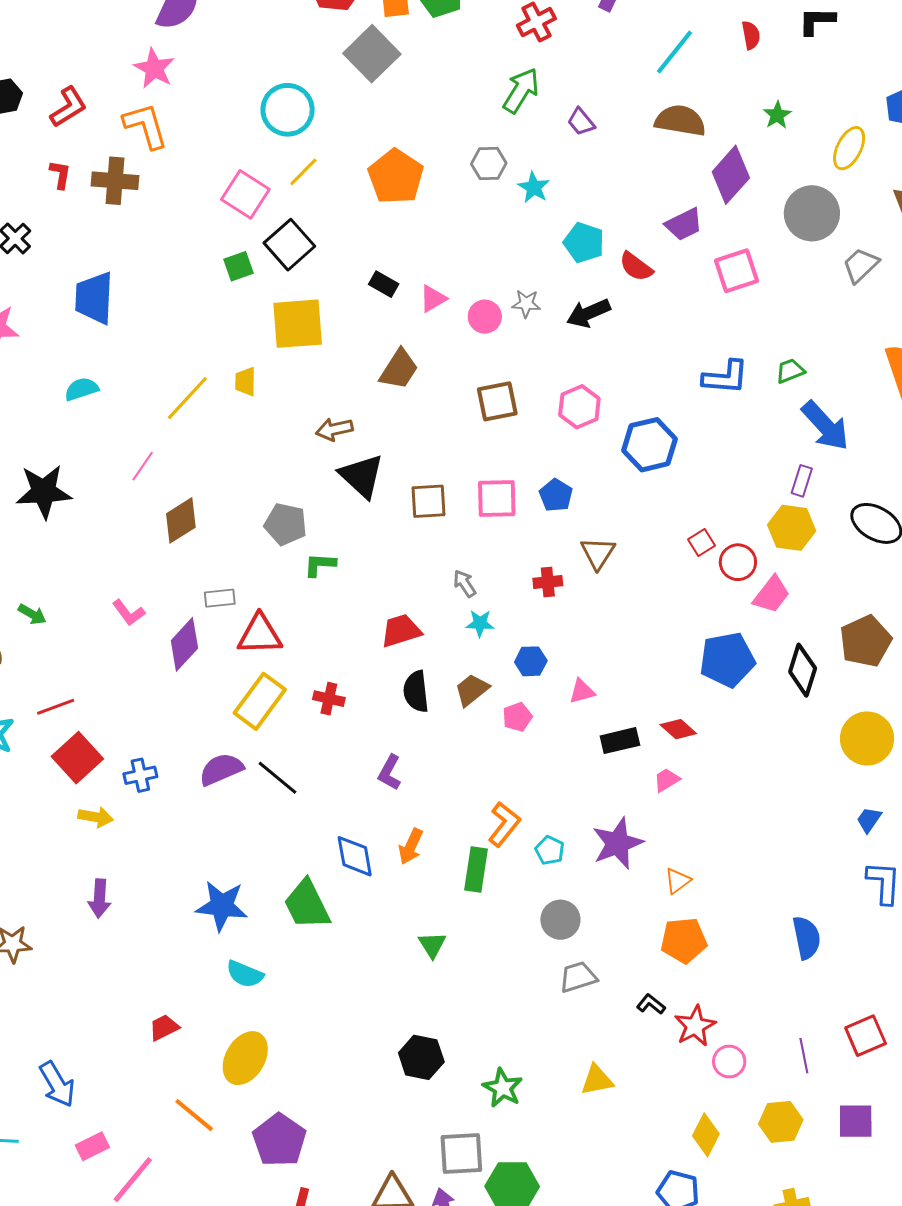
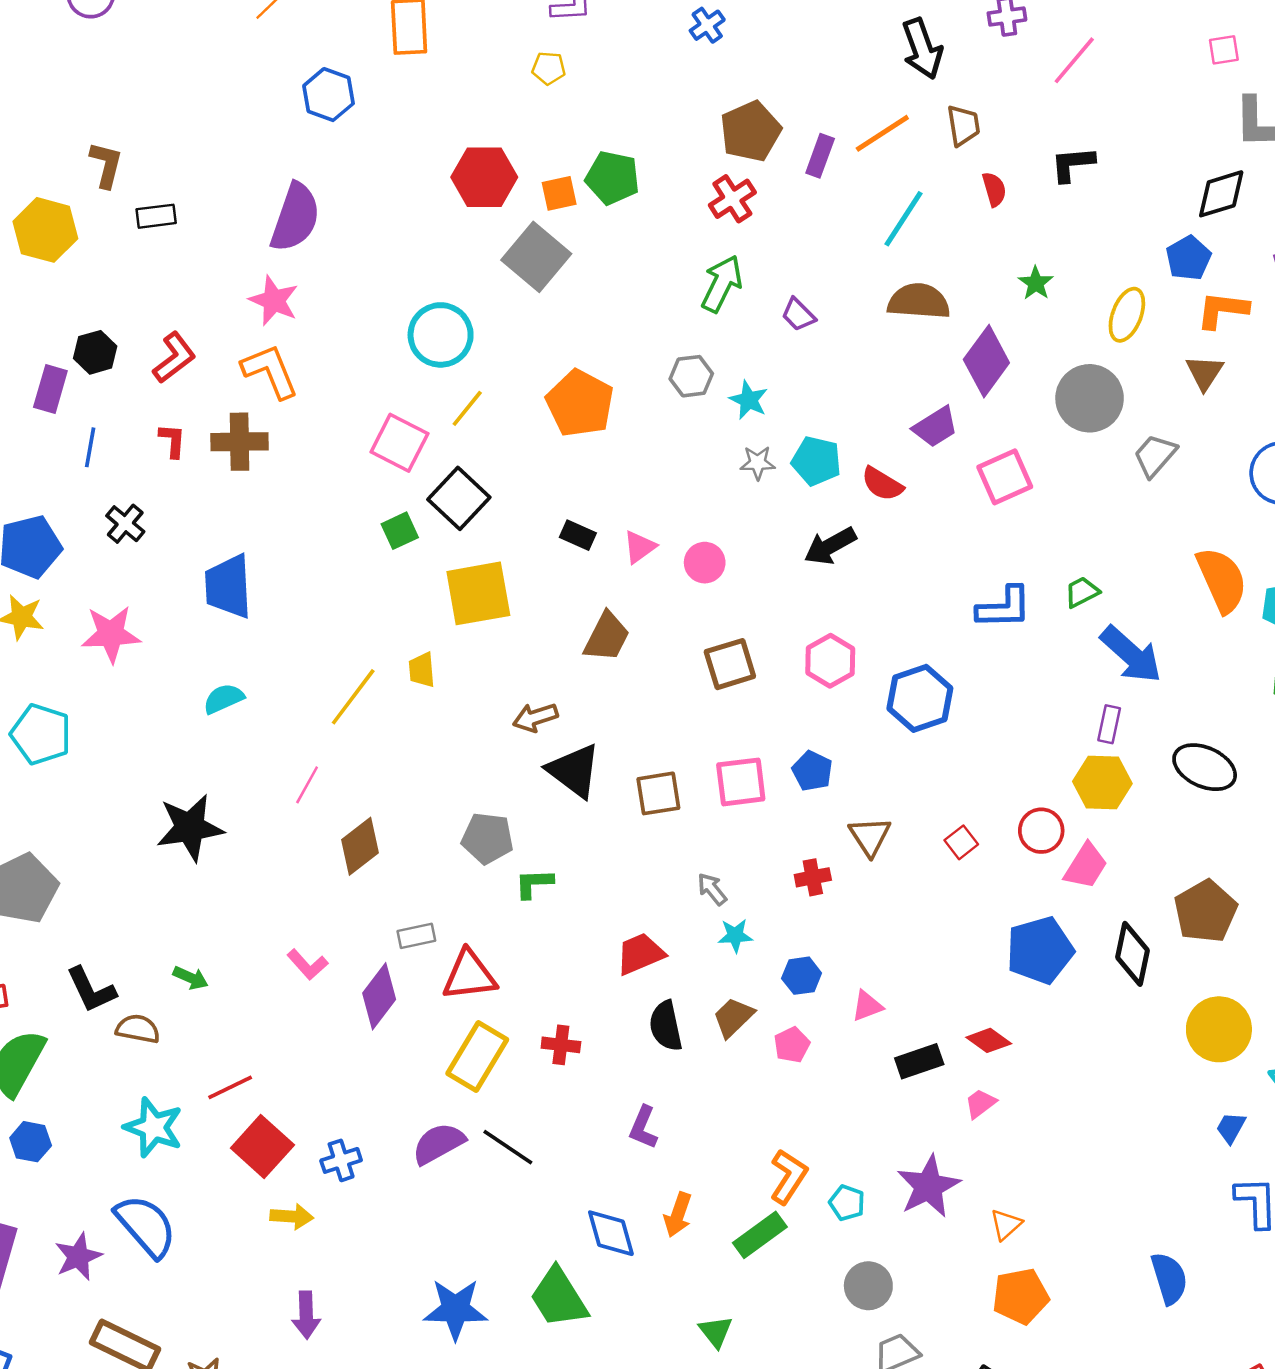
gray star: (526, 304) -> (758, 463), moved
red square: (701, 543) -> (961, 842), moved
green rectangle: (476, 869) -> (760, 1235), turned 51

